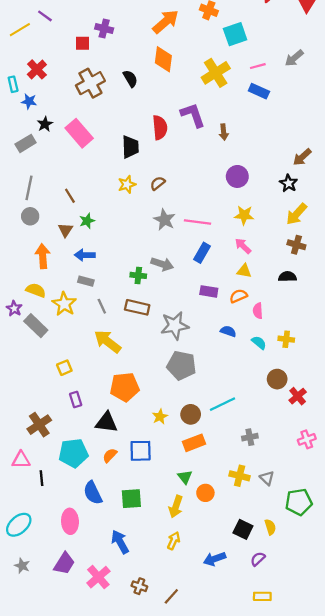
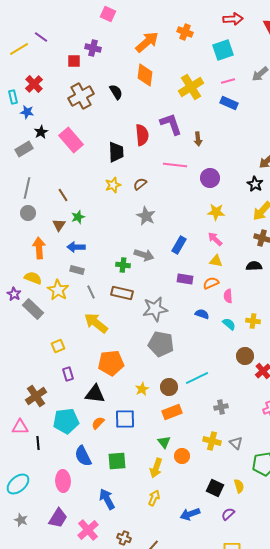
cyan square: (235, 34) -> (223, 50), moved
pink line: (197, 222) -> (175, 165), moved

